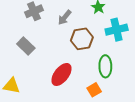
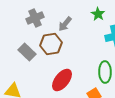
brown hexagon: (82, 39) -> (51, 44), moved

